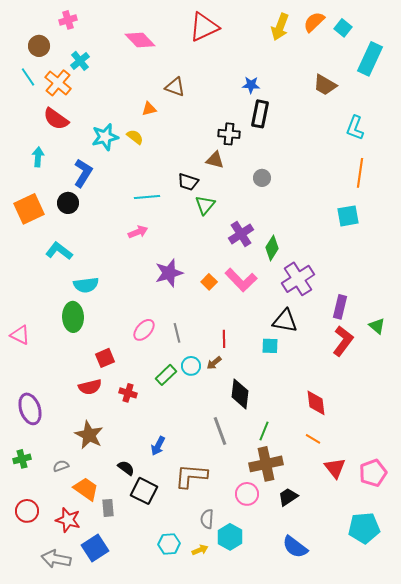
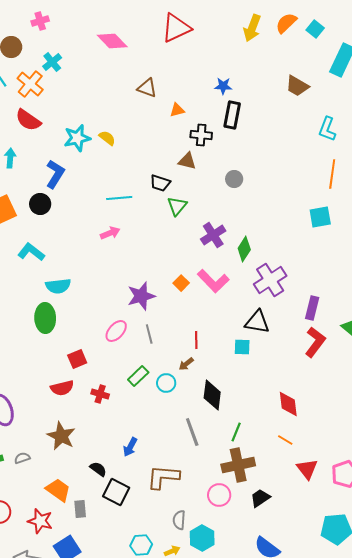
orange triangle: (149, 109) -> (177, 110), moved
purple star: (169, 273) -> (141, 296), moved
cyan circle: (191, 366) -> (166, 383), moved
gray semicircle: (61, 466) -> (22, 458), moved

